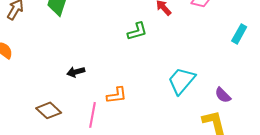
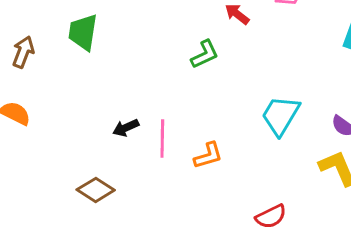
orange L-shape: (117, 95) -> (208, 156), moved
pink line: (92, 115) -> (162, 138), moved

